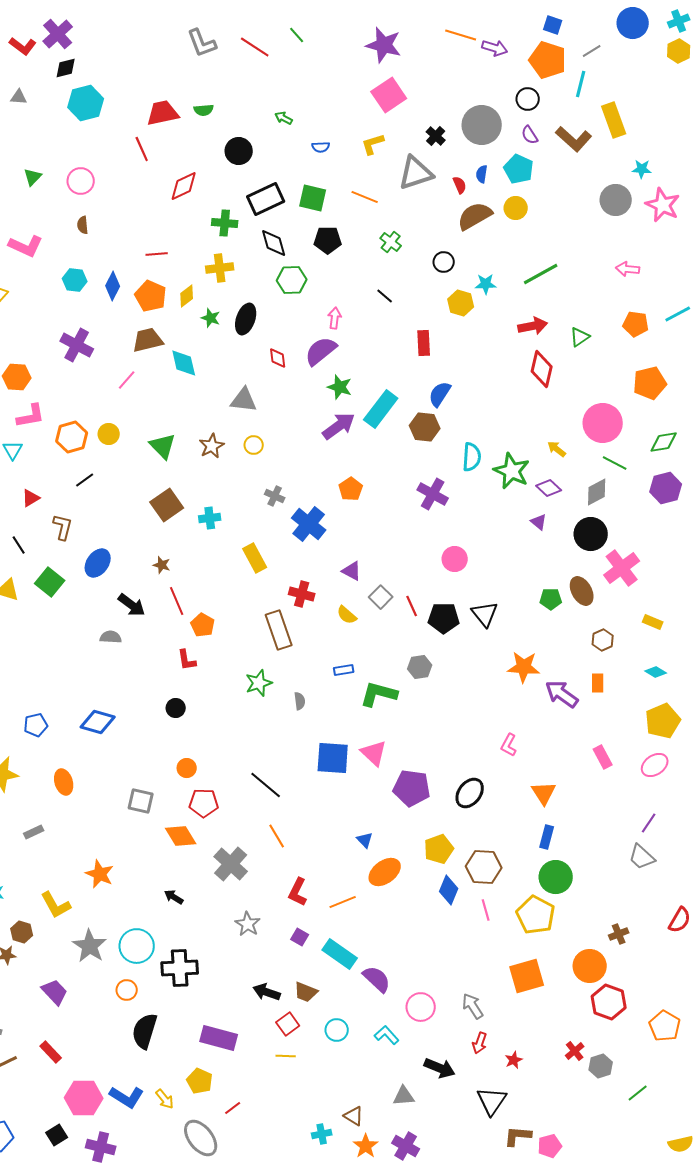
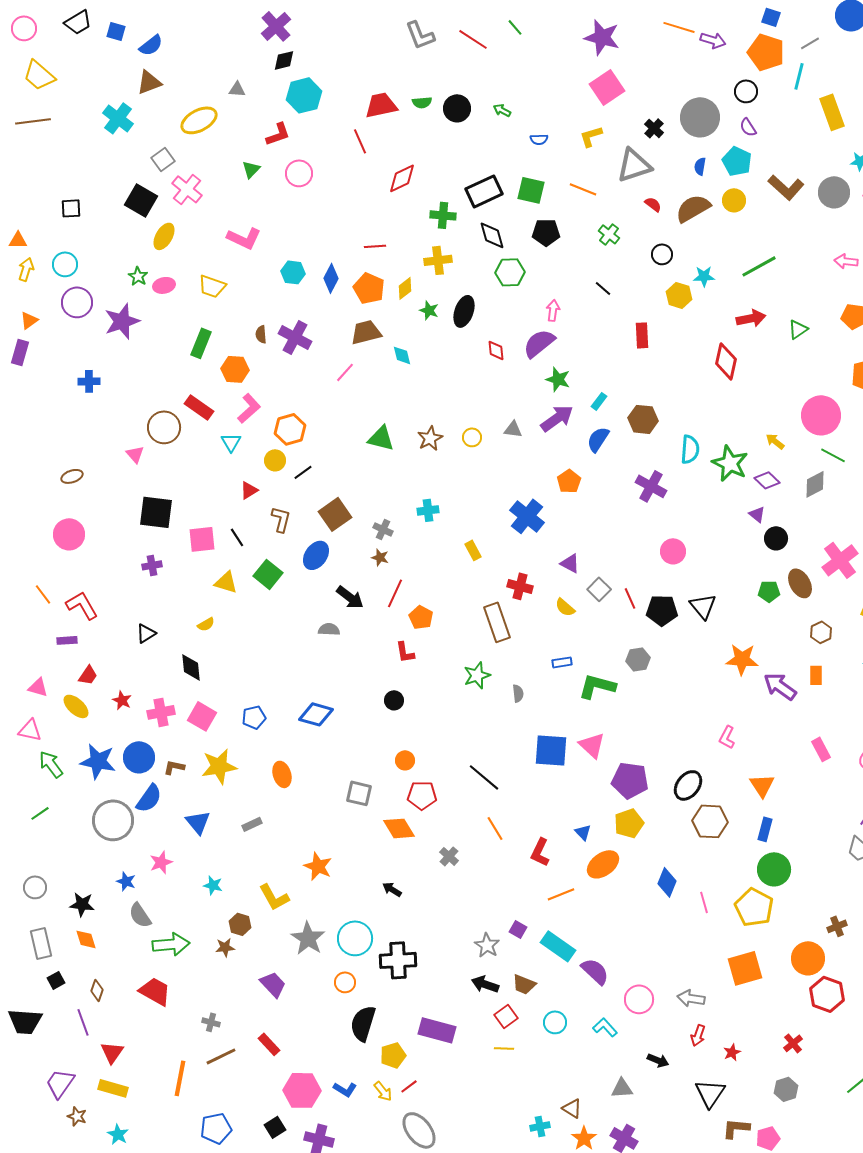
red L-shape: (23, 46) -> (278, 134), moved, turned -56
brown L-shape: (574, 139) -> (786, 187), moved
black circle: (239, 151) -> (457, 108), moved
red semicircle: (460, 185) -> (653, 204), moved, turned -30
brown semicircle: (83, 225) -> (261, 334), moved
cyan diamond: (184, 363) -> (402, 355), size x0.7
red diamond: (542, 369) -> (726, 361), moved
blue semicircle: (440, 394) -> (598, 439), moved
gray triangle: (244, 400) -> (513, 429), moved, size x0.7
cyan rectangle: (381, 409) -> (599, 401), size x0.5
pink L-shape: (31, 416) -> (249, 408), turned -32
yellow circle: (109, 434) -> (275, 460), moved
green triangle: (163, 446) -> (381, 438), turned -32
gray cross: (275, 496) -> (383, 529), moved
brown square: (167, 505) -> (335, 514), moved
black circle: (591, 534) -> (776, 538), moved, size x0.7
yellow rectangle: (255, 558) -> (473, 550), size x0.7
red line: (177, 601) -> (395, 593), turned 48
yellow pentagon: (439, 849) -> (629, 823), moved
gray cross: (231, 864) -> (449, 856), size x0.6
brown hexagon: (484, 867) -> (710, 821), moved
red L-shape: (298, 892) -> (540, 852), moved
gray star: (248, 924) -> (487, 945), moved
gray arrow: (473, 1006) -> (691, 998), turned -48
gray hexagon: (601, 1066) -> (786, 1089), moved
black arrow: (440, 1068) -> (658, 1060), size x0.7
yellow pentagon: (200, 1081) -> (393, 1055), moved, turned 30
blue L-shape: (127, 1097) -> (345, 1089), size x0.7
red line: (233, 1108) -> (409, 1086), moved

